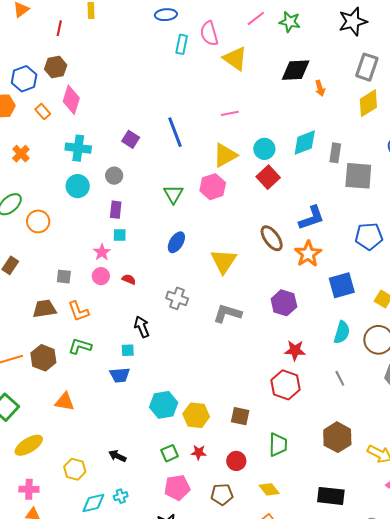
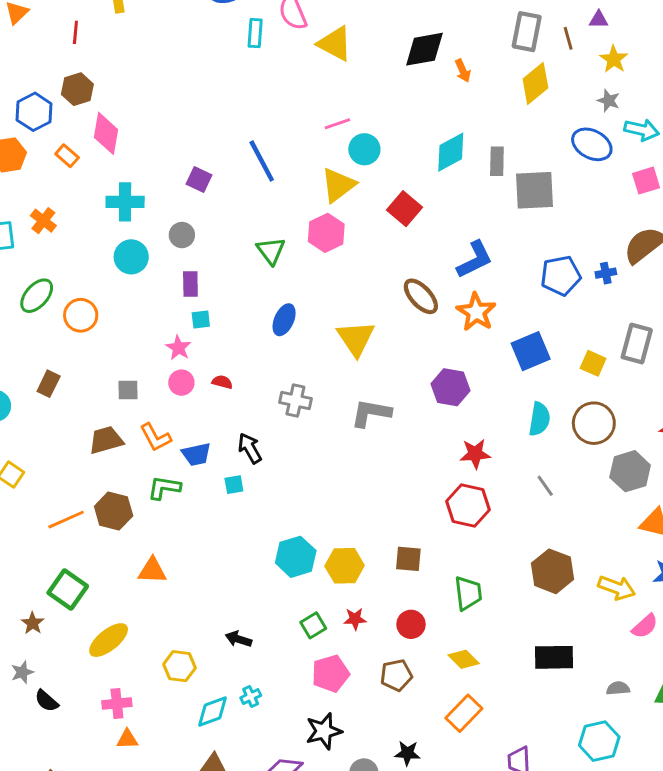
cyan circle: (264, 149) -> (364, 149), moved
blue trapezoid: (120, 375) -> (196, 454), moved

